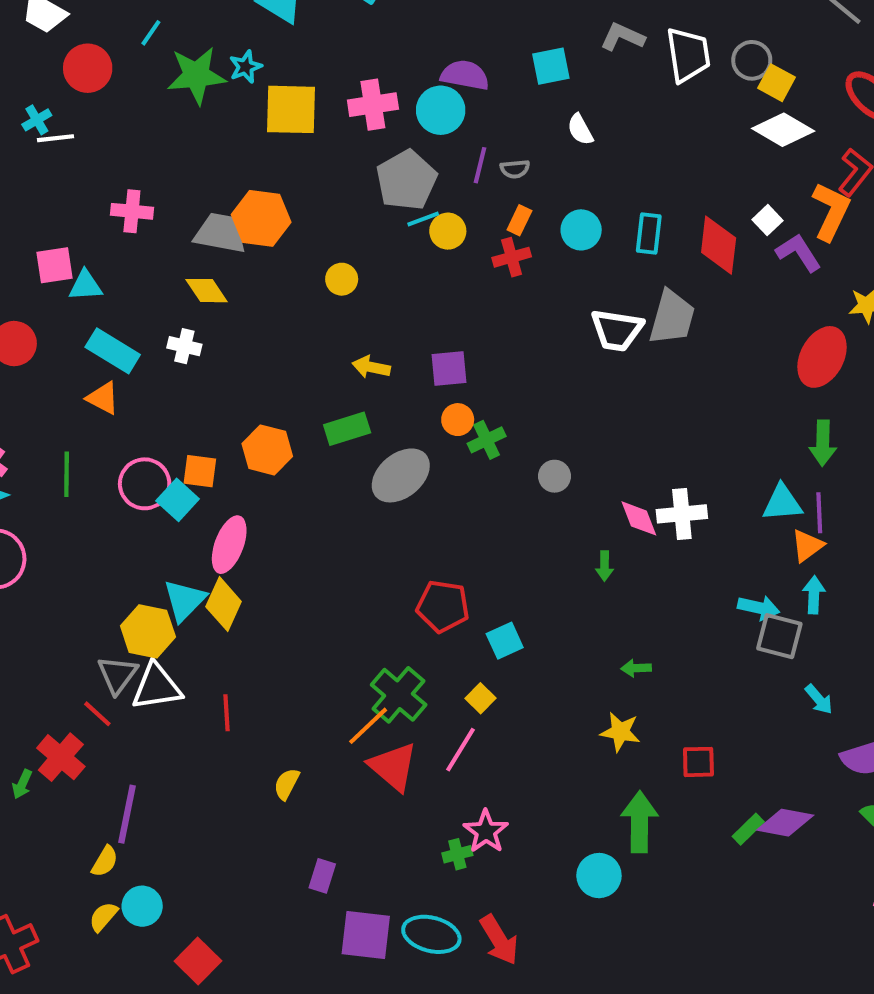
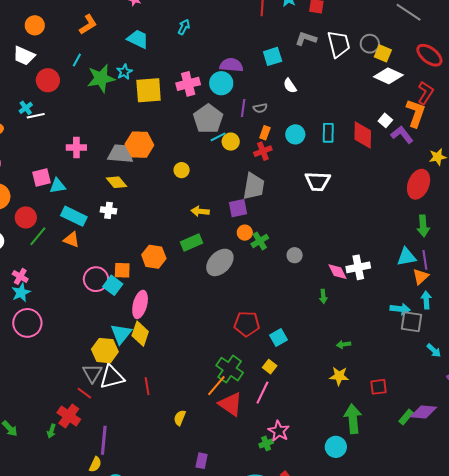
gray trapezoid: (672, 317) -> (254, 186), moved
green line: (67, 474) -> (38, 236), moved, turned 45

